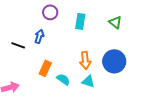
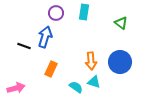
cyan rectangle: (80, 21) -> (84, 12), moved
blue arrow: (39, 36) -> (45, 37), size x1.5
cyan semicircle: (63, 79) -> (76, 87), moved

